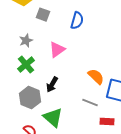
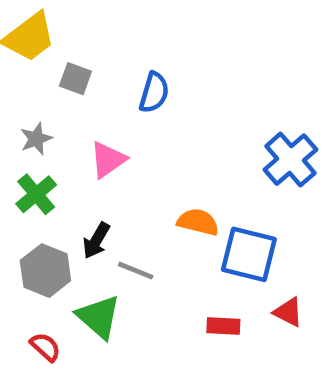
orange semicircle: (96, 77) -> (198, 222), turned -30
gray line: (90, 103) -> (136, 271), moved

